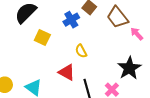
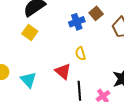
yellow square: (42, 38) -> (30, 33), moved

